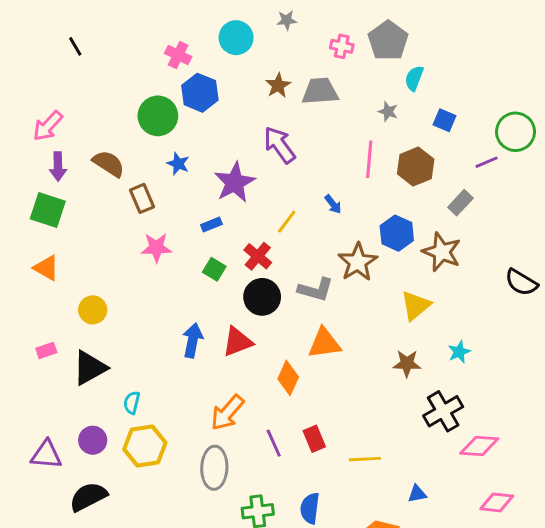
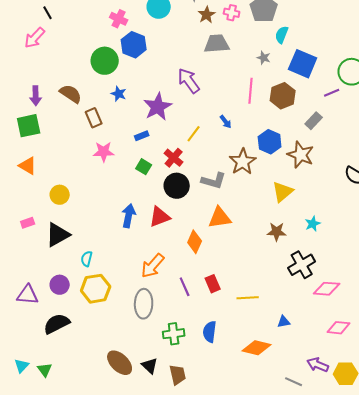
brown star: (278, 85) -> (207, 15), moved
blue square: (445, 120) -> (303, 64), size x1.8
pink arrow: (48, 126) -> (35, 38), moved
green square: (48, 210) -> (29, 126), turned -30

